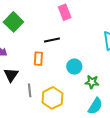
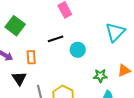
orange rectangle: (38, 59) -> (31, 57), moved
cyan circle: (74, 67) -> (78, 50), moved

